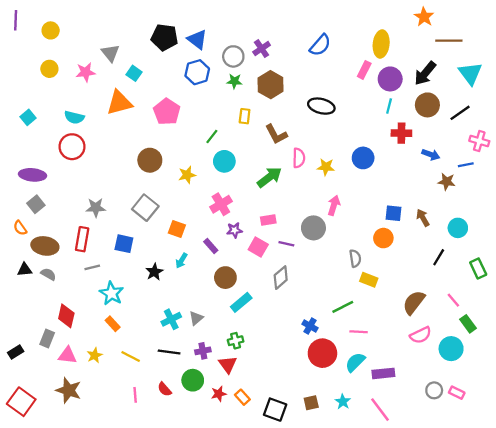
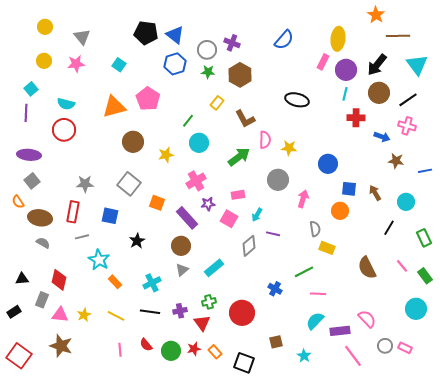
purple line: (16, 20) -> (26, 113), moved
purple cross: (262, 49) -> (232, 43), turned -35
gray triangle: (110, 53) -> (82, 37), moved
orange triangle: (119, 103) -> (114, 107), moved
black ellipse: (321, 106) -> (297, 100), moved
yellow rectangle: (245, 116) -> (217, 103), turned 32
cyan square: (28, 117) -> (31, 89), moved
pink cross: (479, 141) -> (407, 126), moved
blue circle: (363, 158) -> (328, 164), moved
blue line: (466, 165) -> (425, 171), moved
pink arrow: (334, 205) -> (303, 199), moved
gray circle: (313, 228) -> (278, 180), moved
purple line: (286, 244) -> (273, 234), moved
purple rectangle: (211, 246) -> (187, 218), size x1.6
cyan arrow: (181, 261) -> (257, 215), moved
black triangle: (25, 270) -> (22, 279), moved
brown circle: (225, 278) -> (181, 246), moved
brown semicircle: (414, 302) -> (367, 268), turned -65
gray triangle: (196, 318) -> (182, 270), moved
orange rectangle: (113, 324) -> (115, 282), moved
green rectangle: (468, 324) -> (425, 276), moved
pink semicircle: (421, 335) -> (367, 319), moved, turned -108
cyan circle: (451, 349) -> (416, 309), moved
red circle: (322, 353) -> (242, 313), moved
green circle: (193, 380) -> (171, 351), moved
brown square: (311, 403) -> (276, 342), moved
pink line: (380, 410) -> (353, 356), moved

